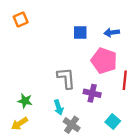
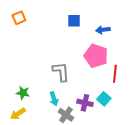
blue square: (80, 33) -> (74, 21), moved
purple cross: (92, 93) -> (85, 103), moved
cyan square: (113, 121) -> (104, 99), moved

